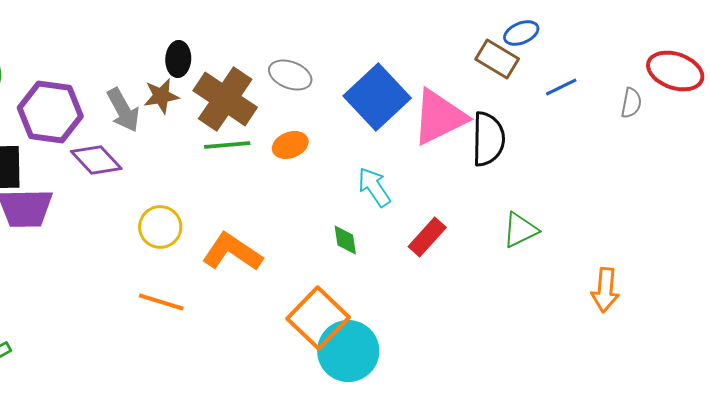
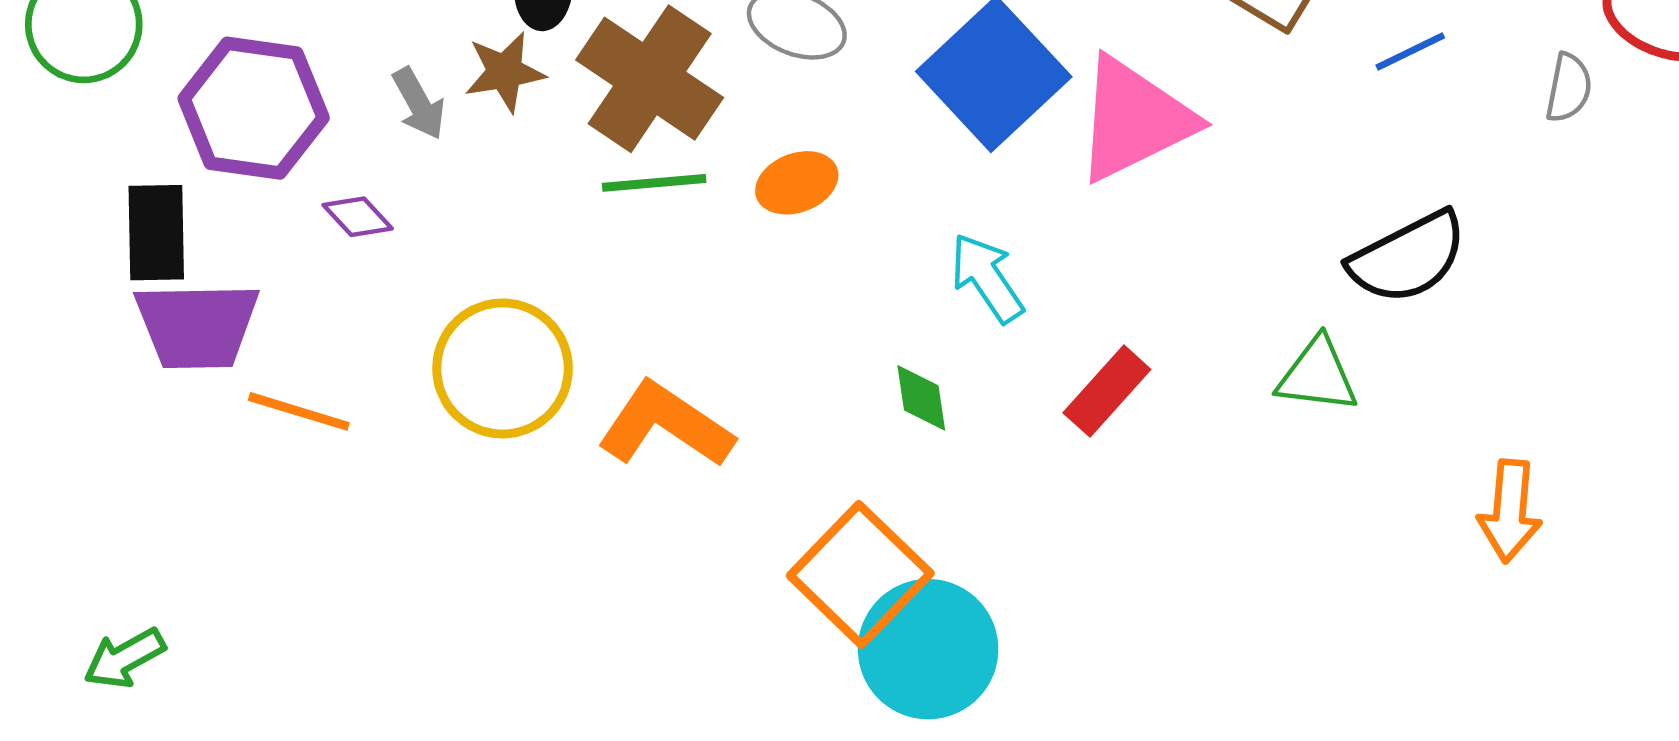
gray arrow: (123, 110) -> (419, 104), size x0.7
black semicircle: (488, 139) -> (1408, 258), moved, turned 62
purple diamond: (96, 160) -> (358, 217), size x0.6
yellow circle: (160, 227) -> (503, 368), size x1.4
green triangle: (520, 230) -> (1317, 375), turned 33
orange line: (161, 302) -> (299, 411), moved

